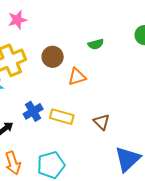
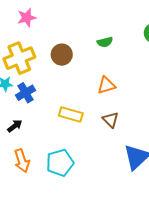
orange triangle: (77, 77) -> (106, 85), moved
blue cross: (33, 111) -> (25, 93), moved

